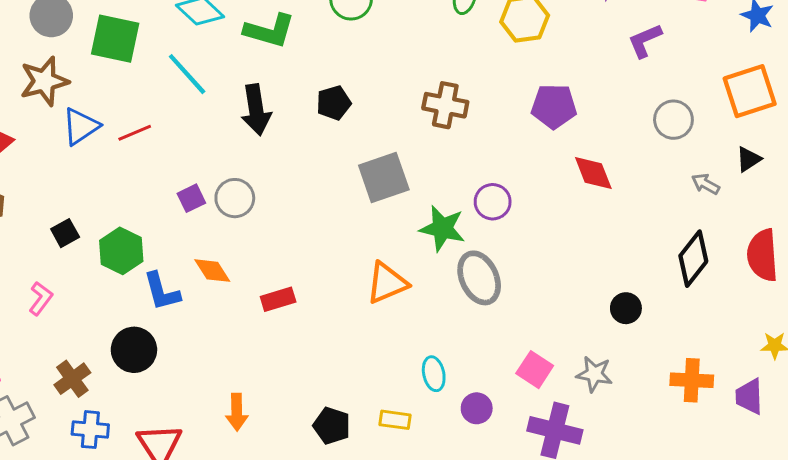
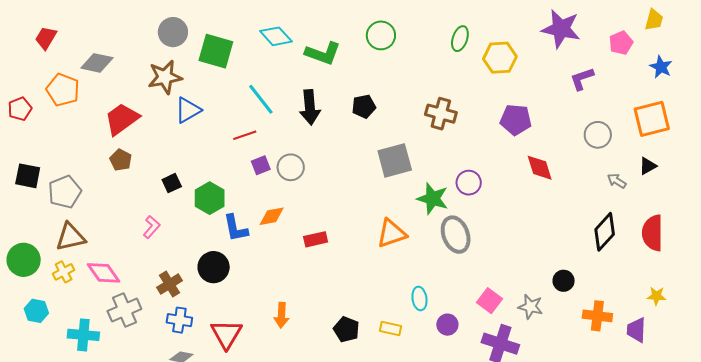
cyan line: (187, 74) -> (261, 99), moved
red line: (135, 133) -> (245, 135), moved
orange diamond: (212, 271) -> (272, 216), turned -72
black circle: (626, 308) -> (564, 281), moved

